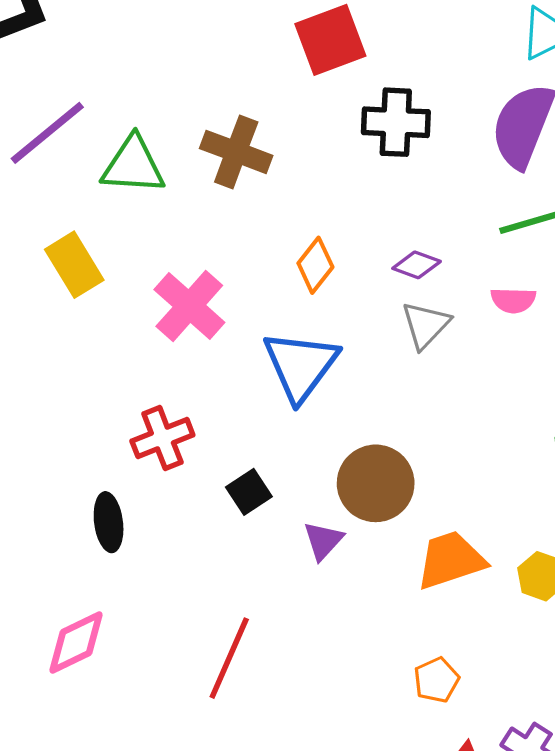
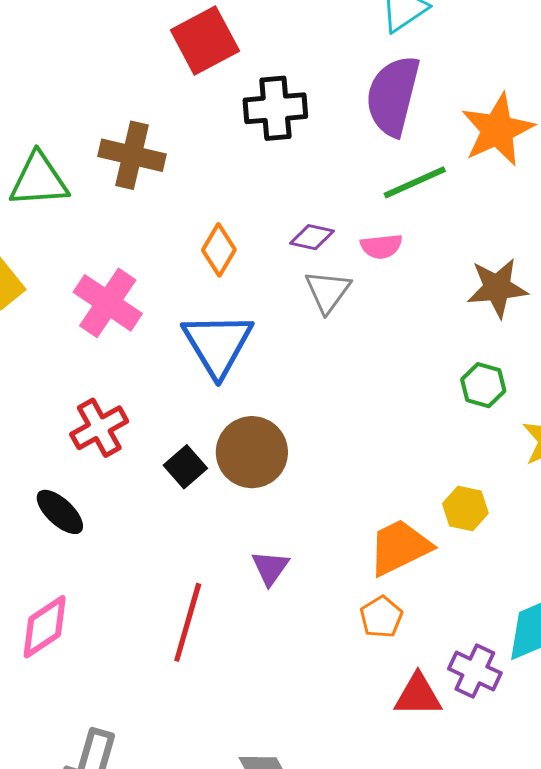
pink semicircle: (513, 300) -> (381, 246), moved
brown circle: (376, 483) -> (252, 452), moved
black ellipse: (109, 522) -> (60, 512), turned -32
purple triangle: (323, 541) -> (270, 568), moved
orange trapezoid: (451, 560) -> (400, 547), moved

